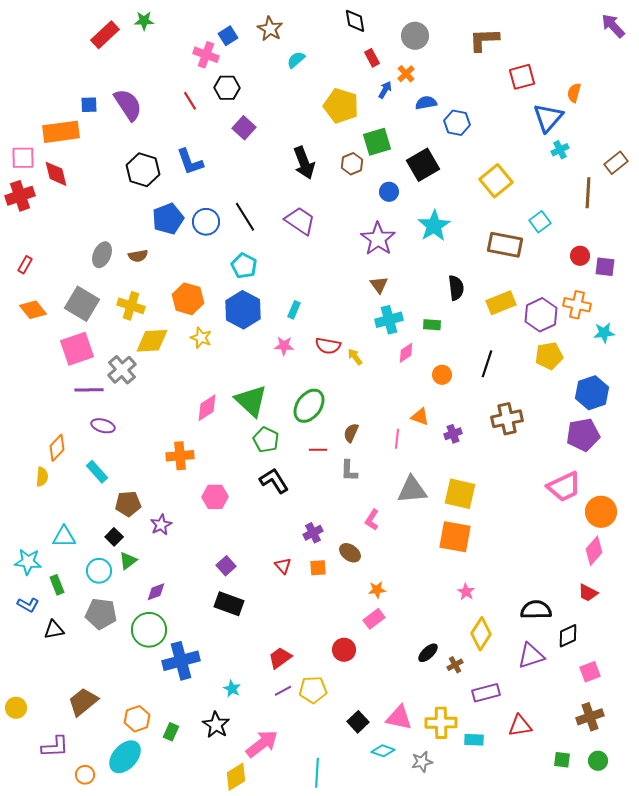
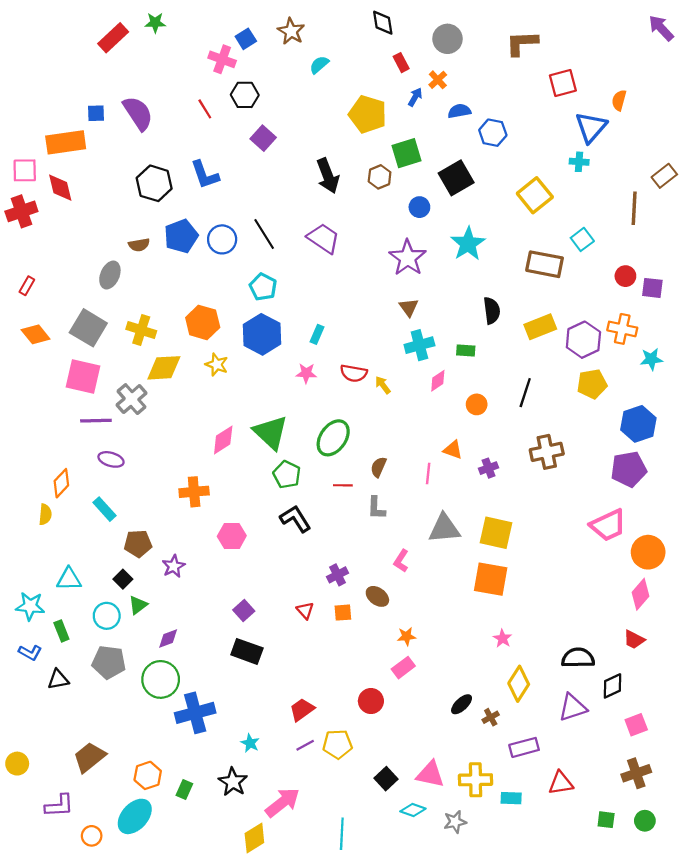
cyan cross: (560, 150) -> (579, 162), moved, turned 30
brown semicircle: (138, 256) -> (139, 245), moved
pink square: (77, 349) -> (83, 376), turned 32

